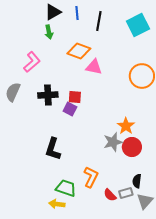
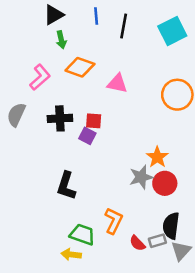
black triangle: (53, 12) -> (54, 15), moved
orange diamond: (79, 51) -> (80, 67), moved
black semicircle: (137, 181) -> (171, 226), size x1.5

